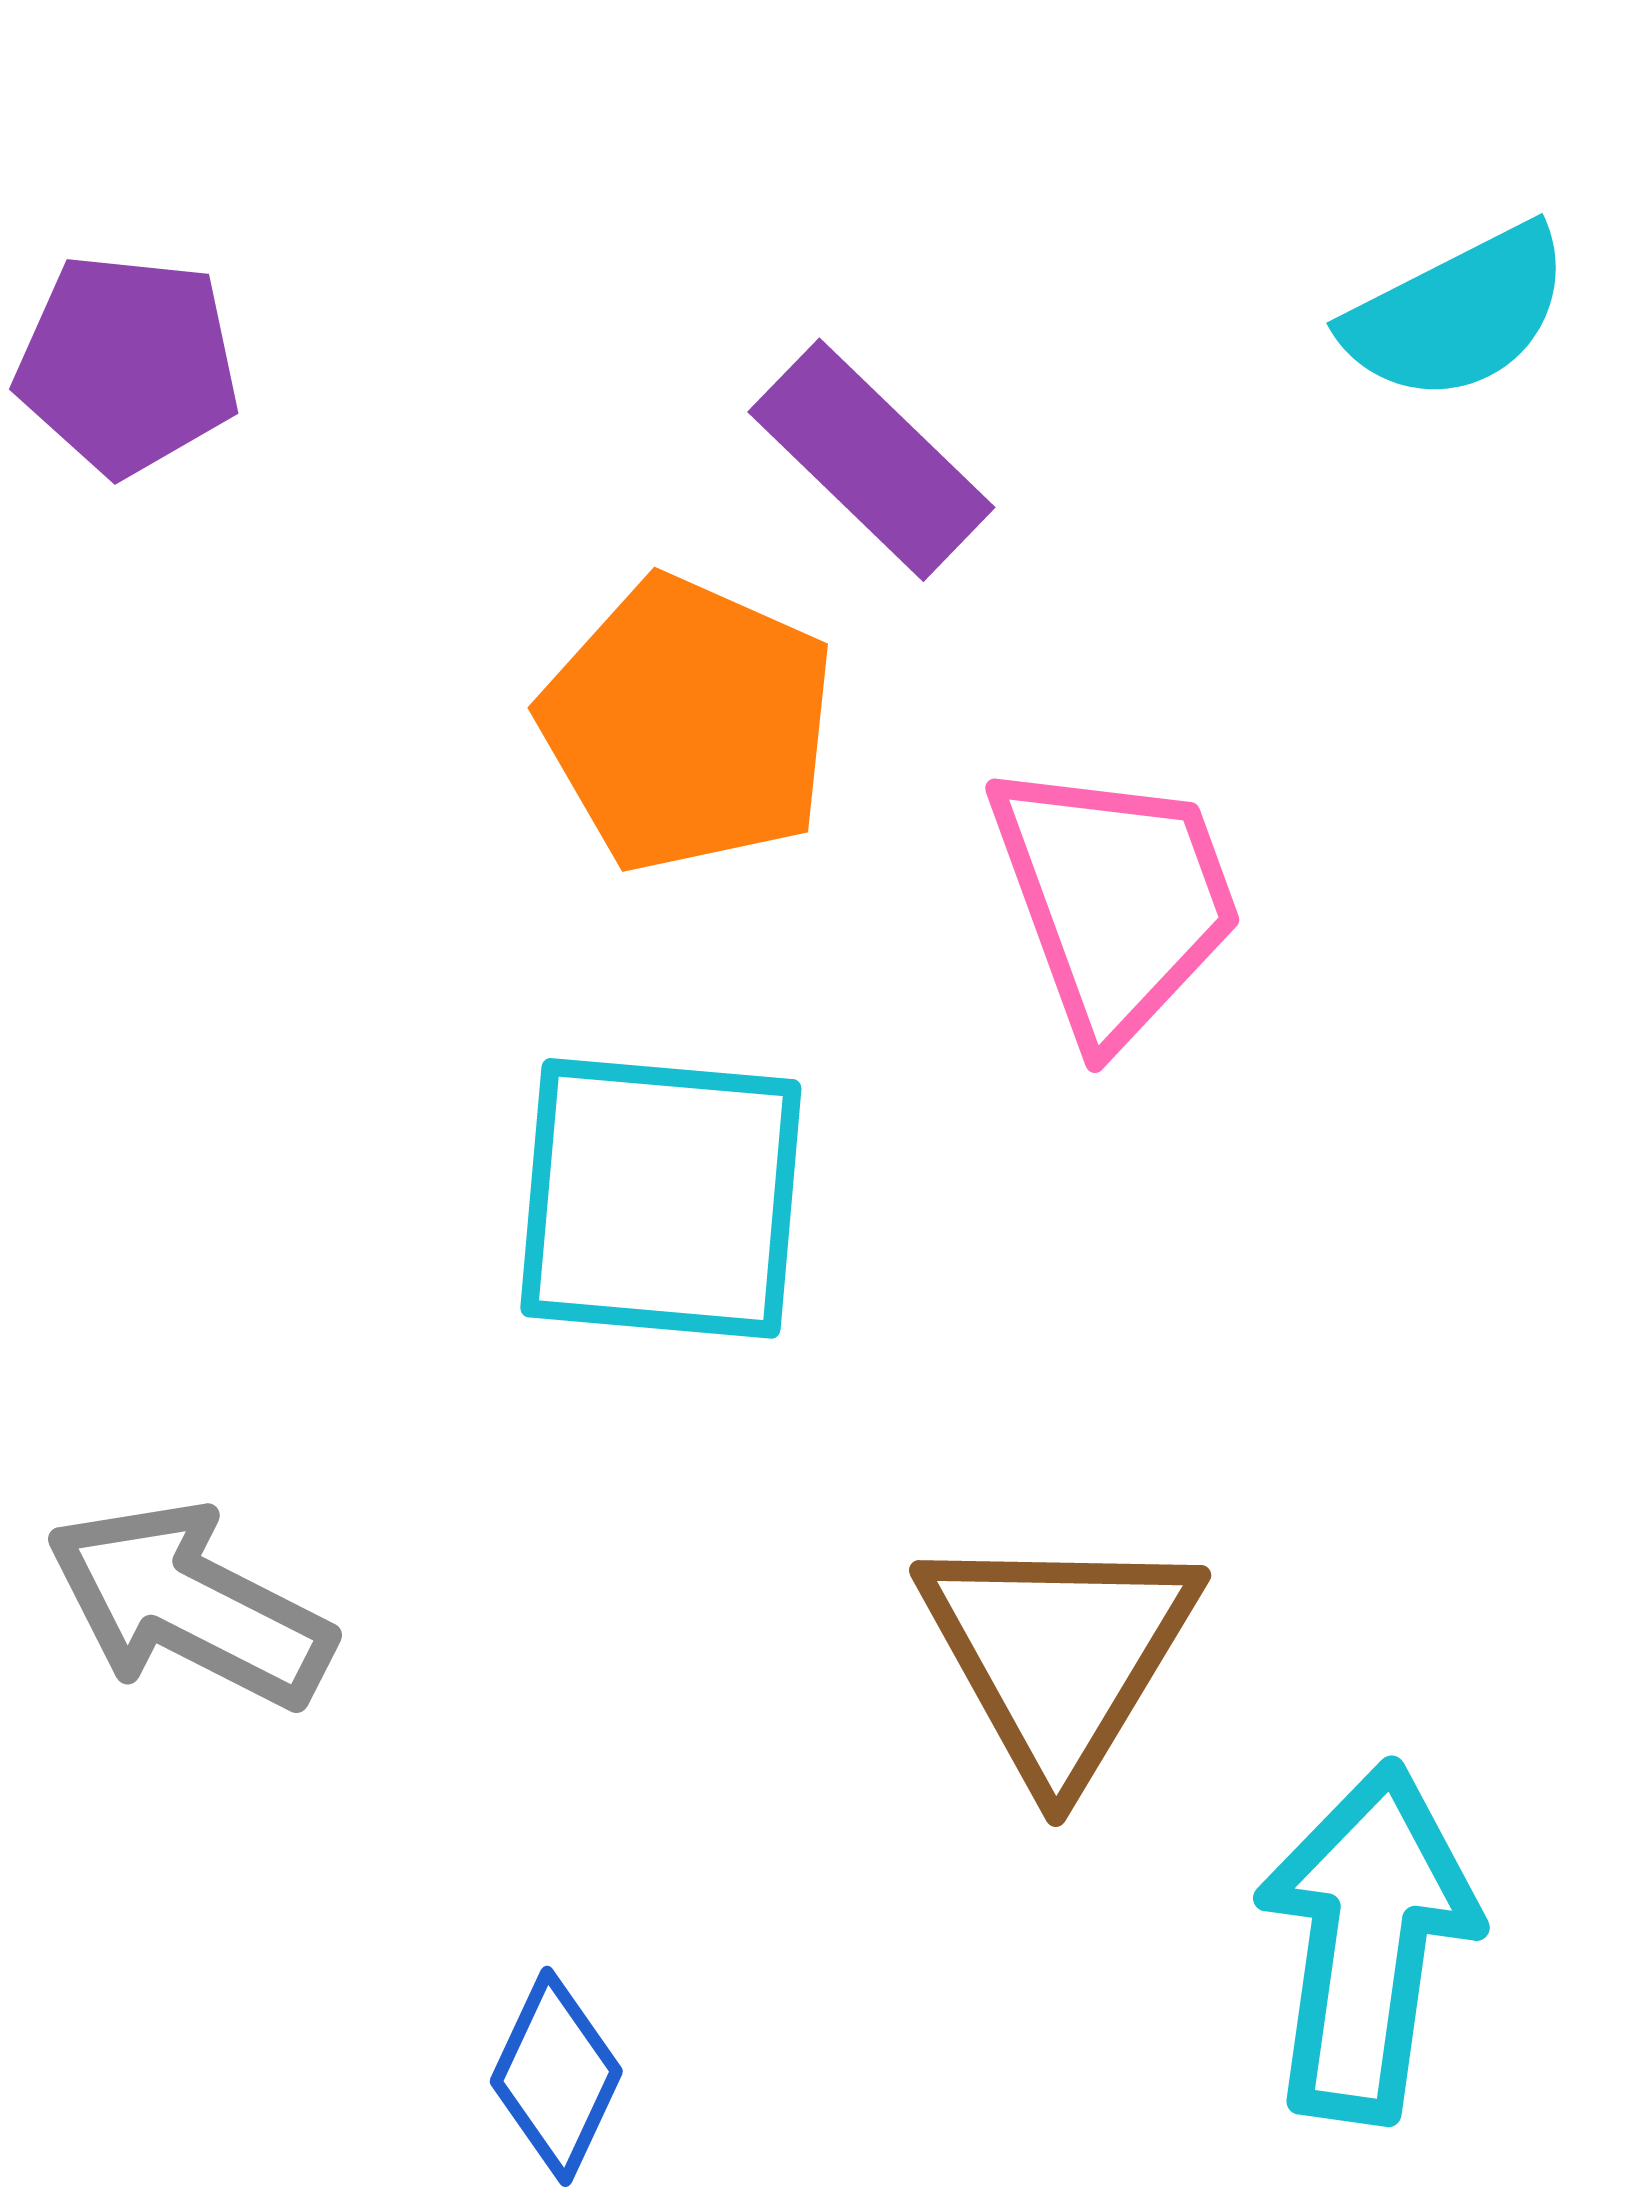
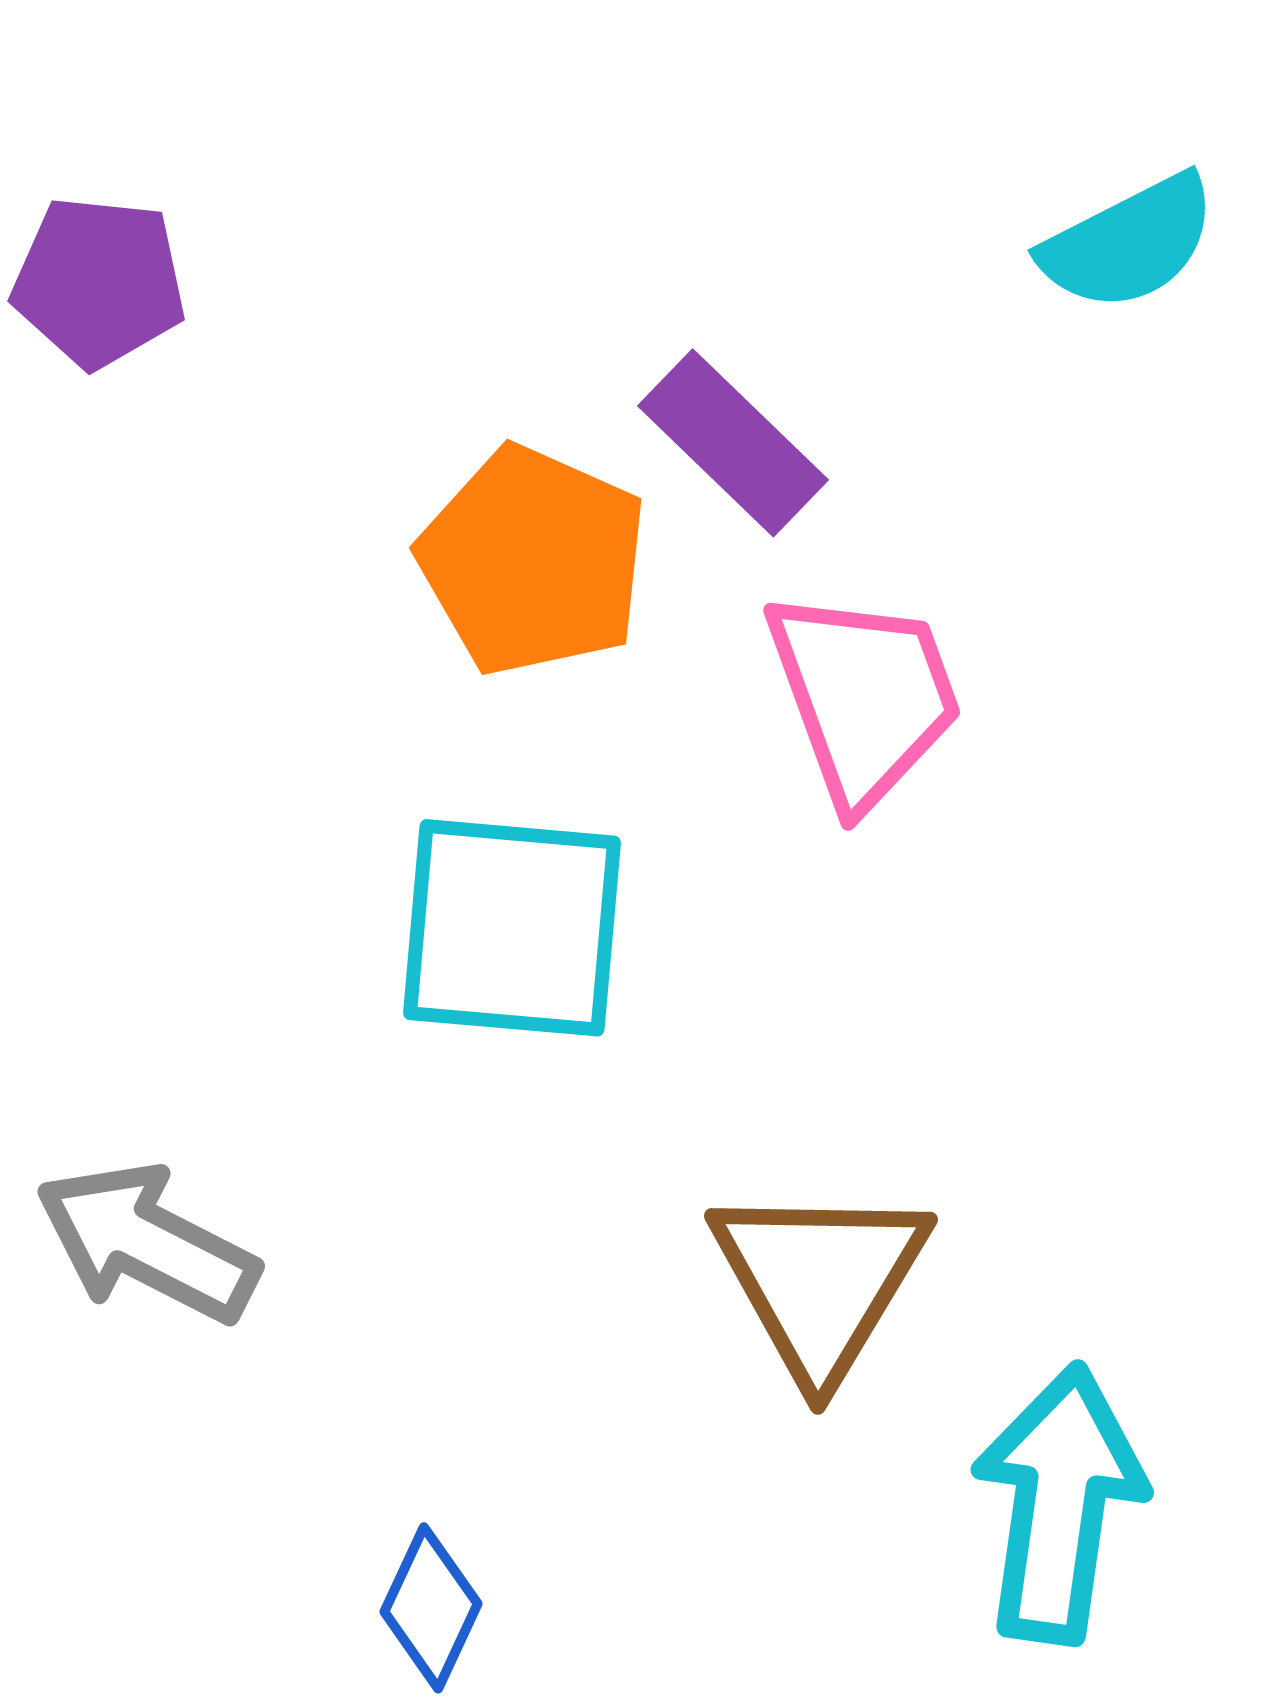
purple rectangle: (871, 460) -> (733, 443), moved

